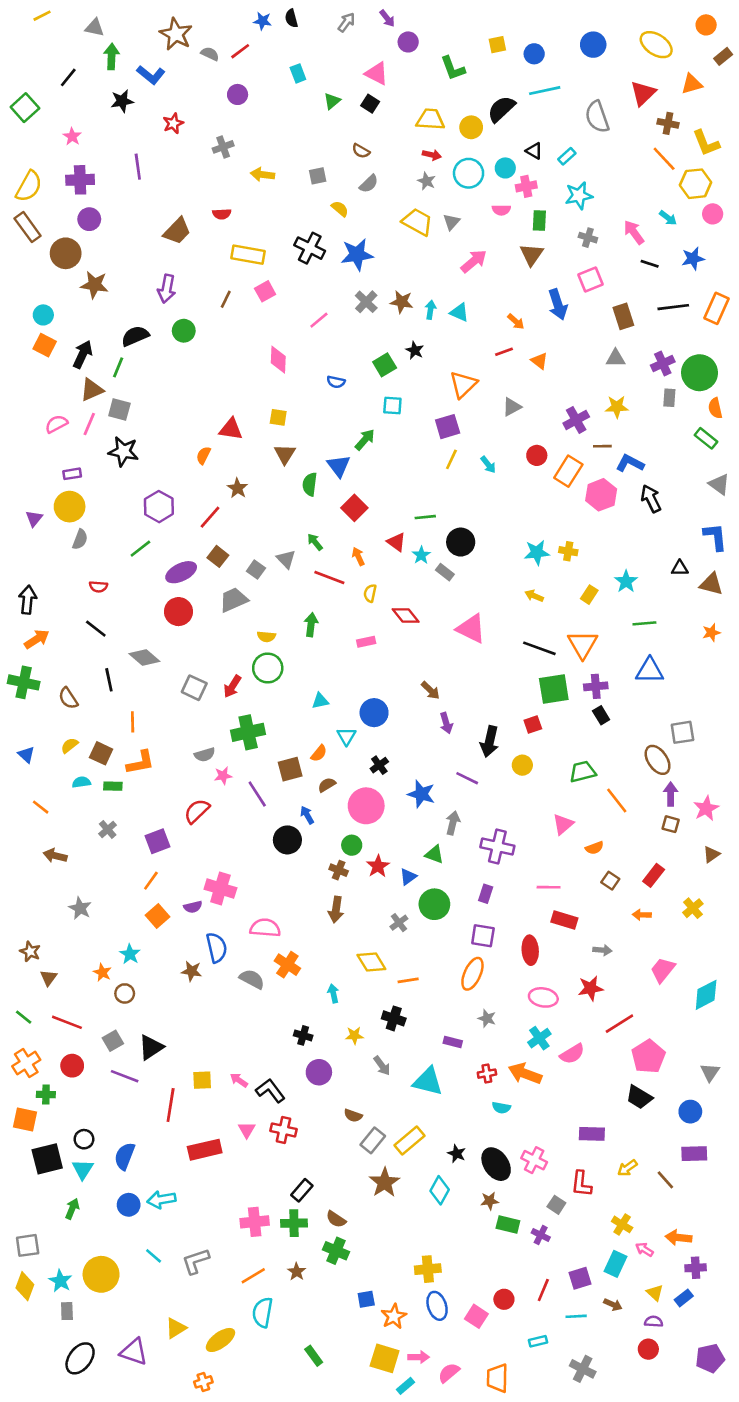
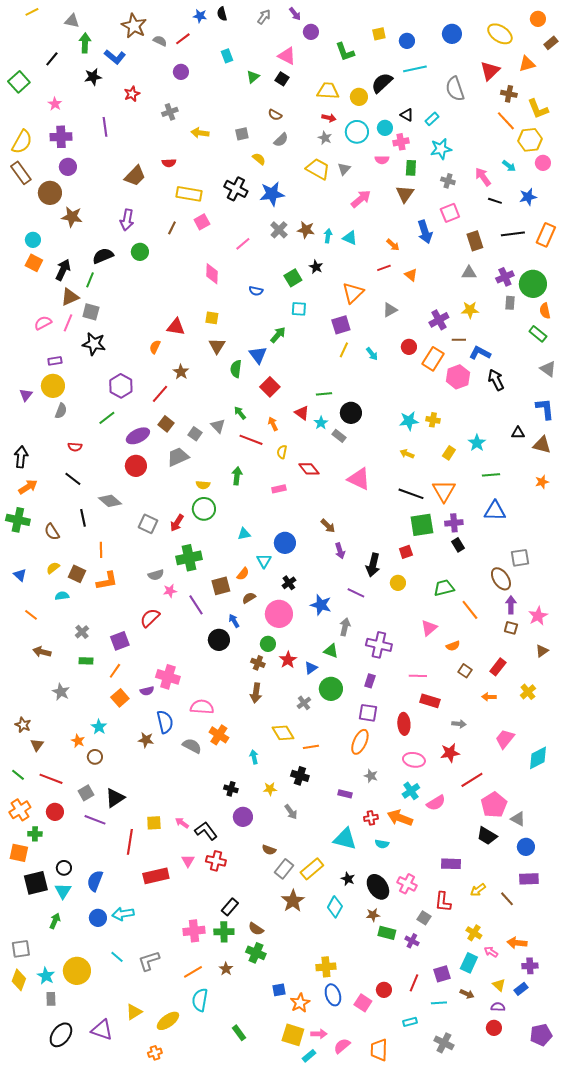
green rectangle: (113, 786) -> (86, 661), moved
gray triangle: (710, 1072) -> (518, 819), moved, turned -35
cyan triangle: (428, 1081) -> (345, 839), moved

